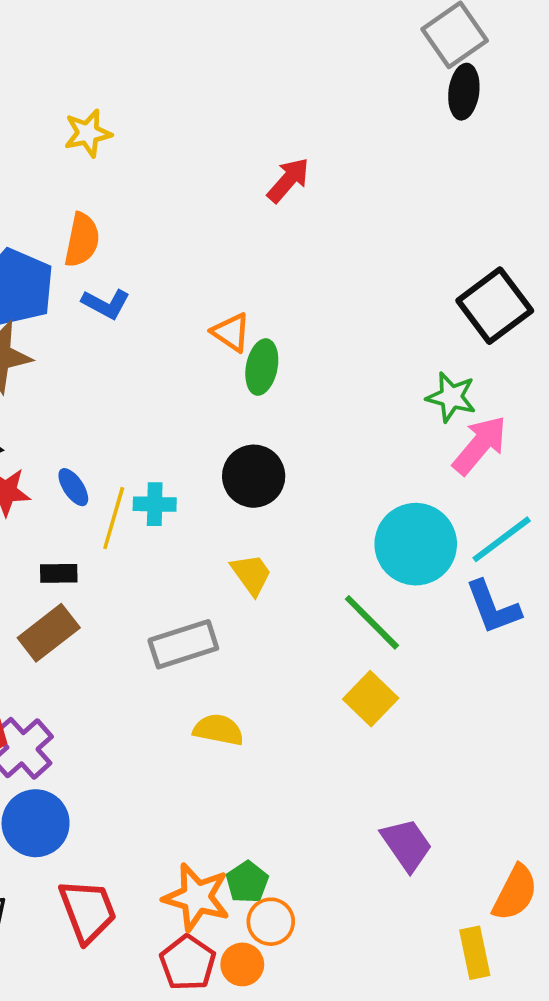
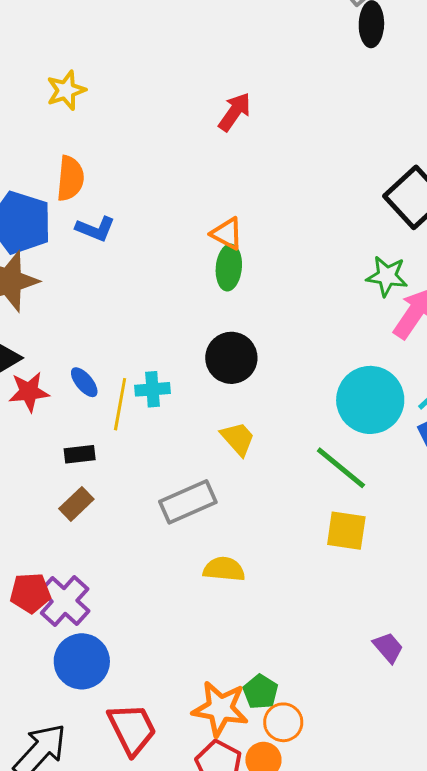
orange triangle: (231, 332) -> (227, 234), moved
brown rectangle: (49, 633) -> (76, 504), size x0.7
yellow square: (371, 699) -> (346, 531), turned -30
purple trapezoid: (407, 845) -> (388, 648), size x0.7

